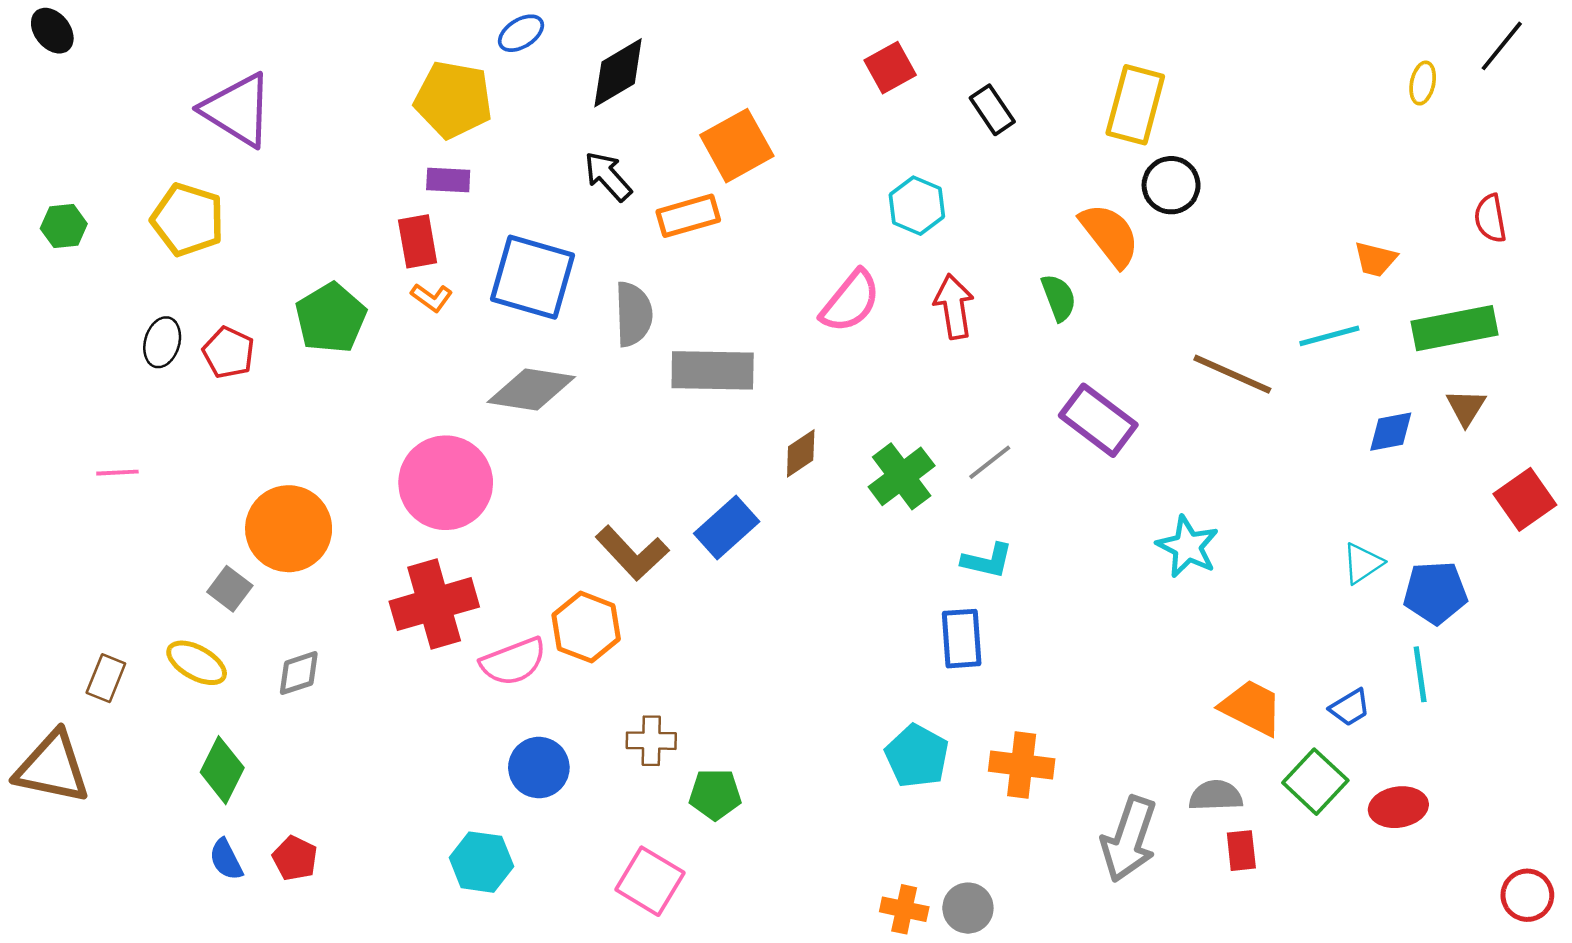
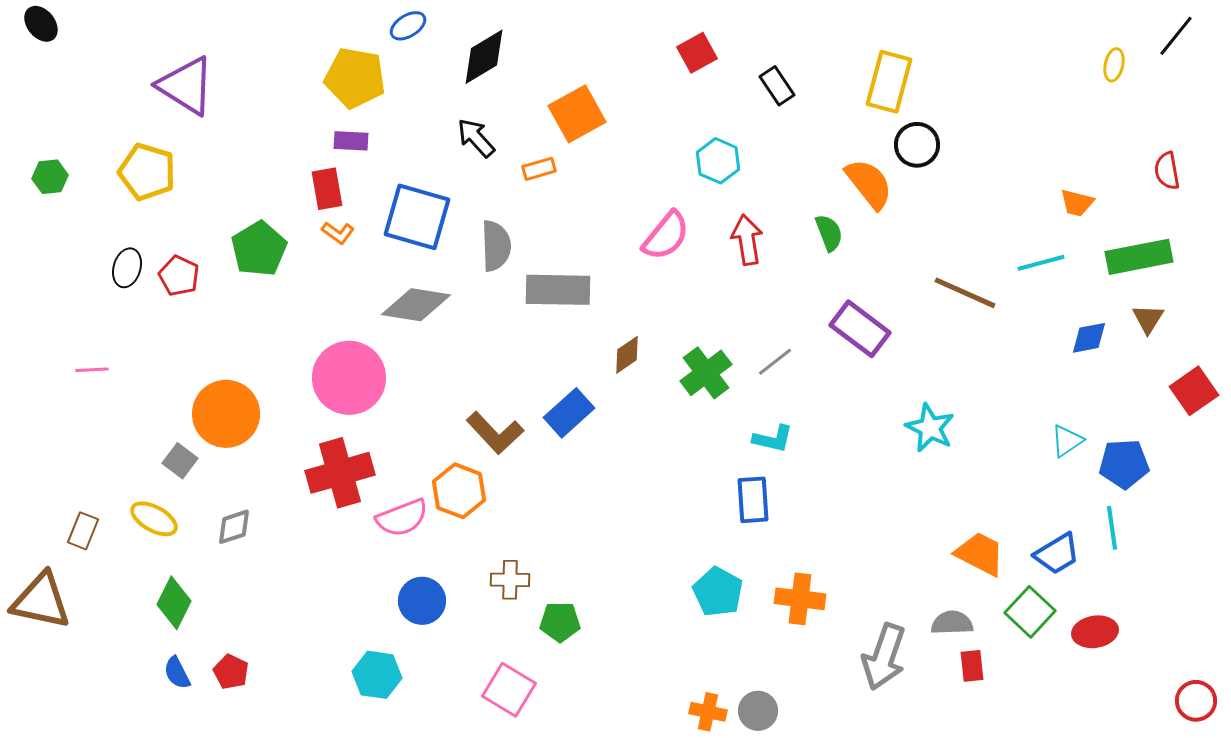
orange rectangle: (688, 216) -> (539, 169), size x0.7
blue trapezoid: (1350, 708) -> (1057, 554), size x1.4

